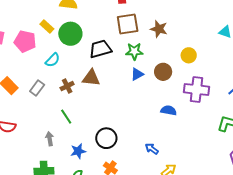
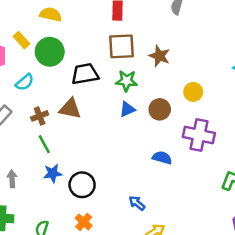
green line: (66, 117) -> (44, 144), moved
blue star: (78, 151) -> (53, 173), moved

